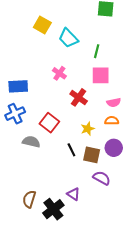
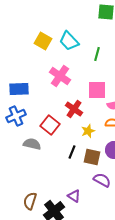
yellow square: (42, 25) -> (43, 41), moved
pink cross: (59, 73) -> (60, 76), size x1.5
pink square: (101, 75) -> (97, 90), moved
red cross: (79, 97) -> (74, 109), moved
black line: (71, 150) -> (72, 152), turned 48

